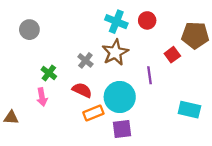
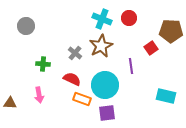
green cross: (49, 73) -> (43, 64), turned -32
pink arrow: (42, 97) -> (39, 95), moved
orange rectangle: (93, 113) -> (82, 99), turned 42

